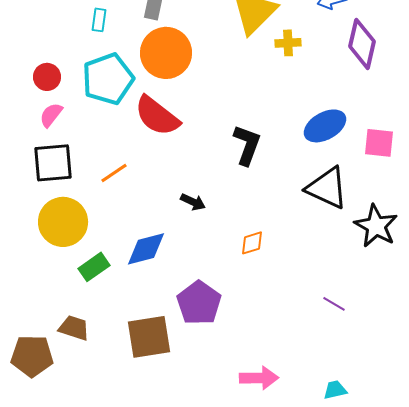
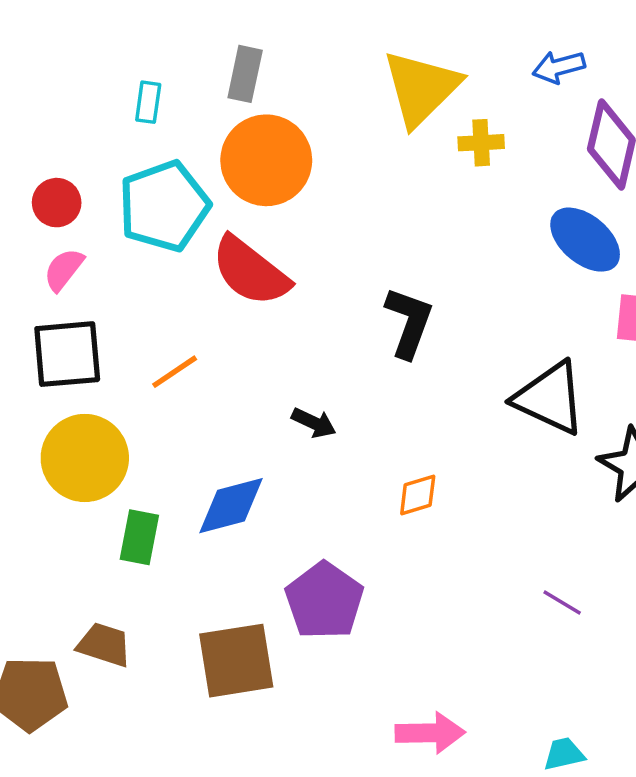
blue ellipse: (325, 126) -> (585, 240), moved, turned 69
green rectangle: (94, 267) -> (139, 537), turned -44

